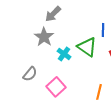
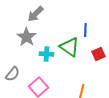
cyan cross: (64, 54) -> (46, 54), turned -32

